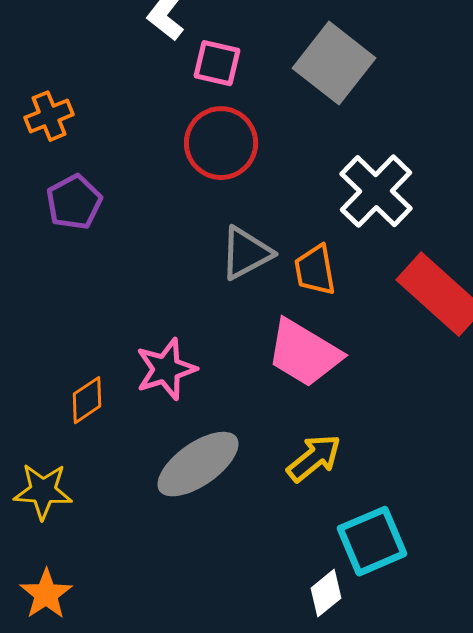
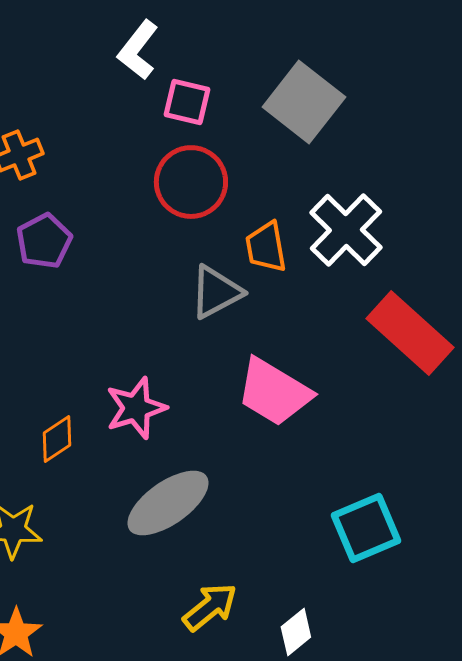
orange trapezoid: (315, 270) -> (266, 247), moved
yellow arrow: (314, 458) -> (210, 607), moved
cyan square: (372, 541) -> (366, 528), moved

